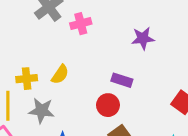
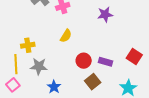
yellow semicircle: (60, 74) -> (66, 36), moved
purple rectangle: (122, 80) -> (106, 62), moved

